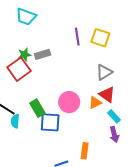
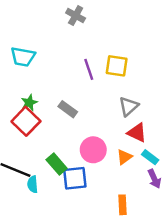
gray rectangle: (43, 54) -> (68, 109), moved, turned 63
orange triangle: (95, 103) -> (124, 157), moved

